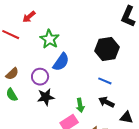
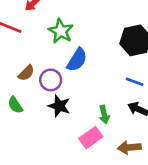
brown semicircle: (12, 74) -> (26, 73), moved
black star: (46, 97) -> (59, 106), turned 30

